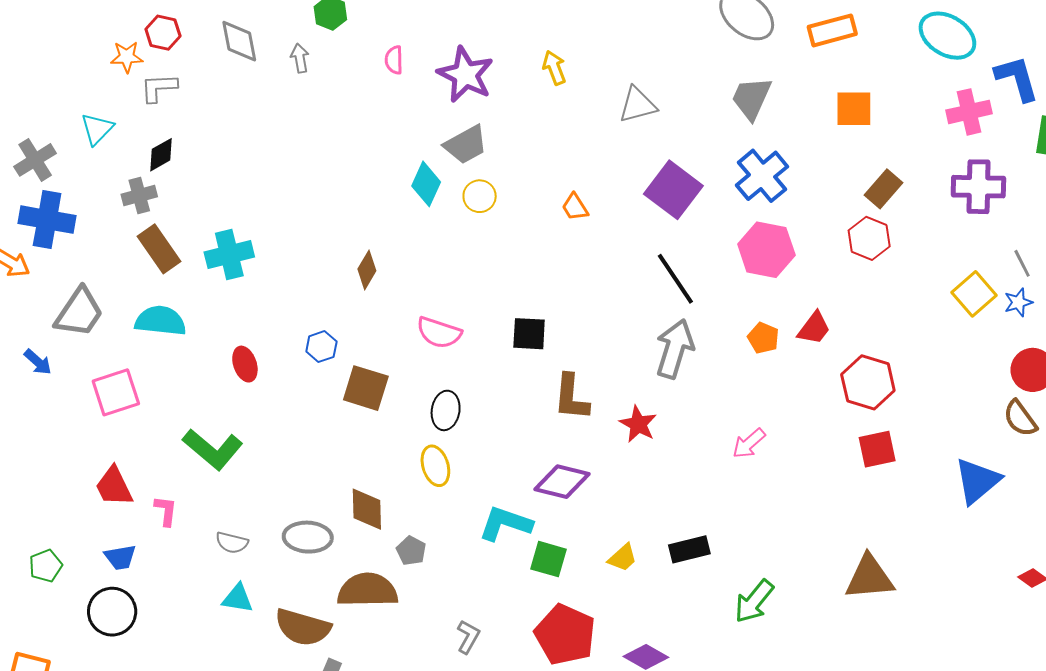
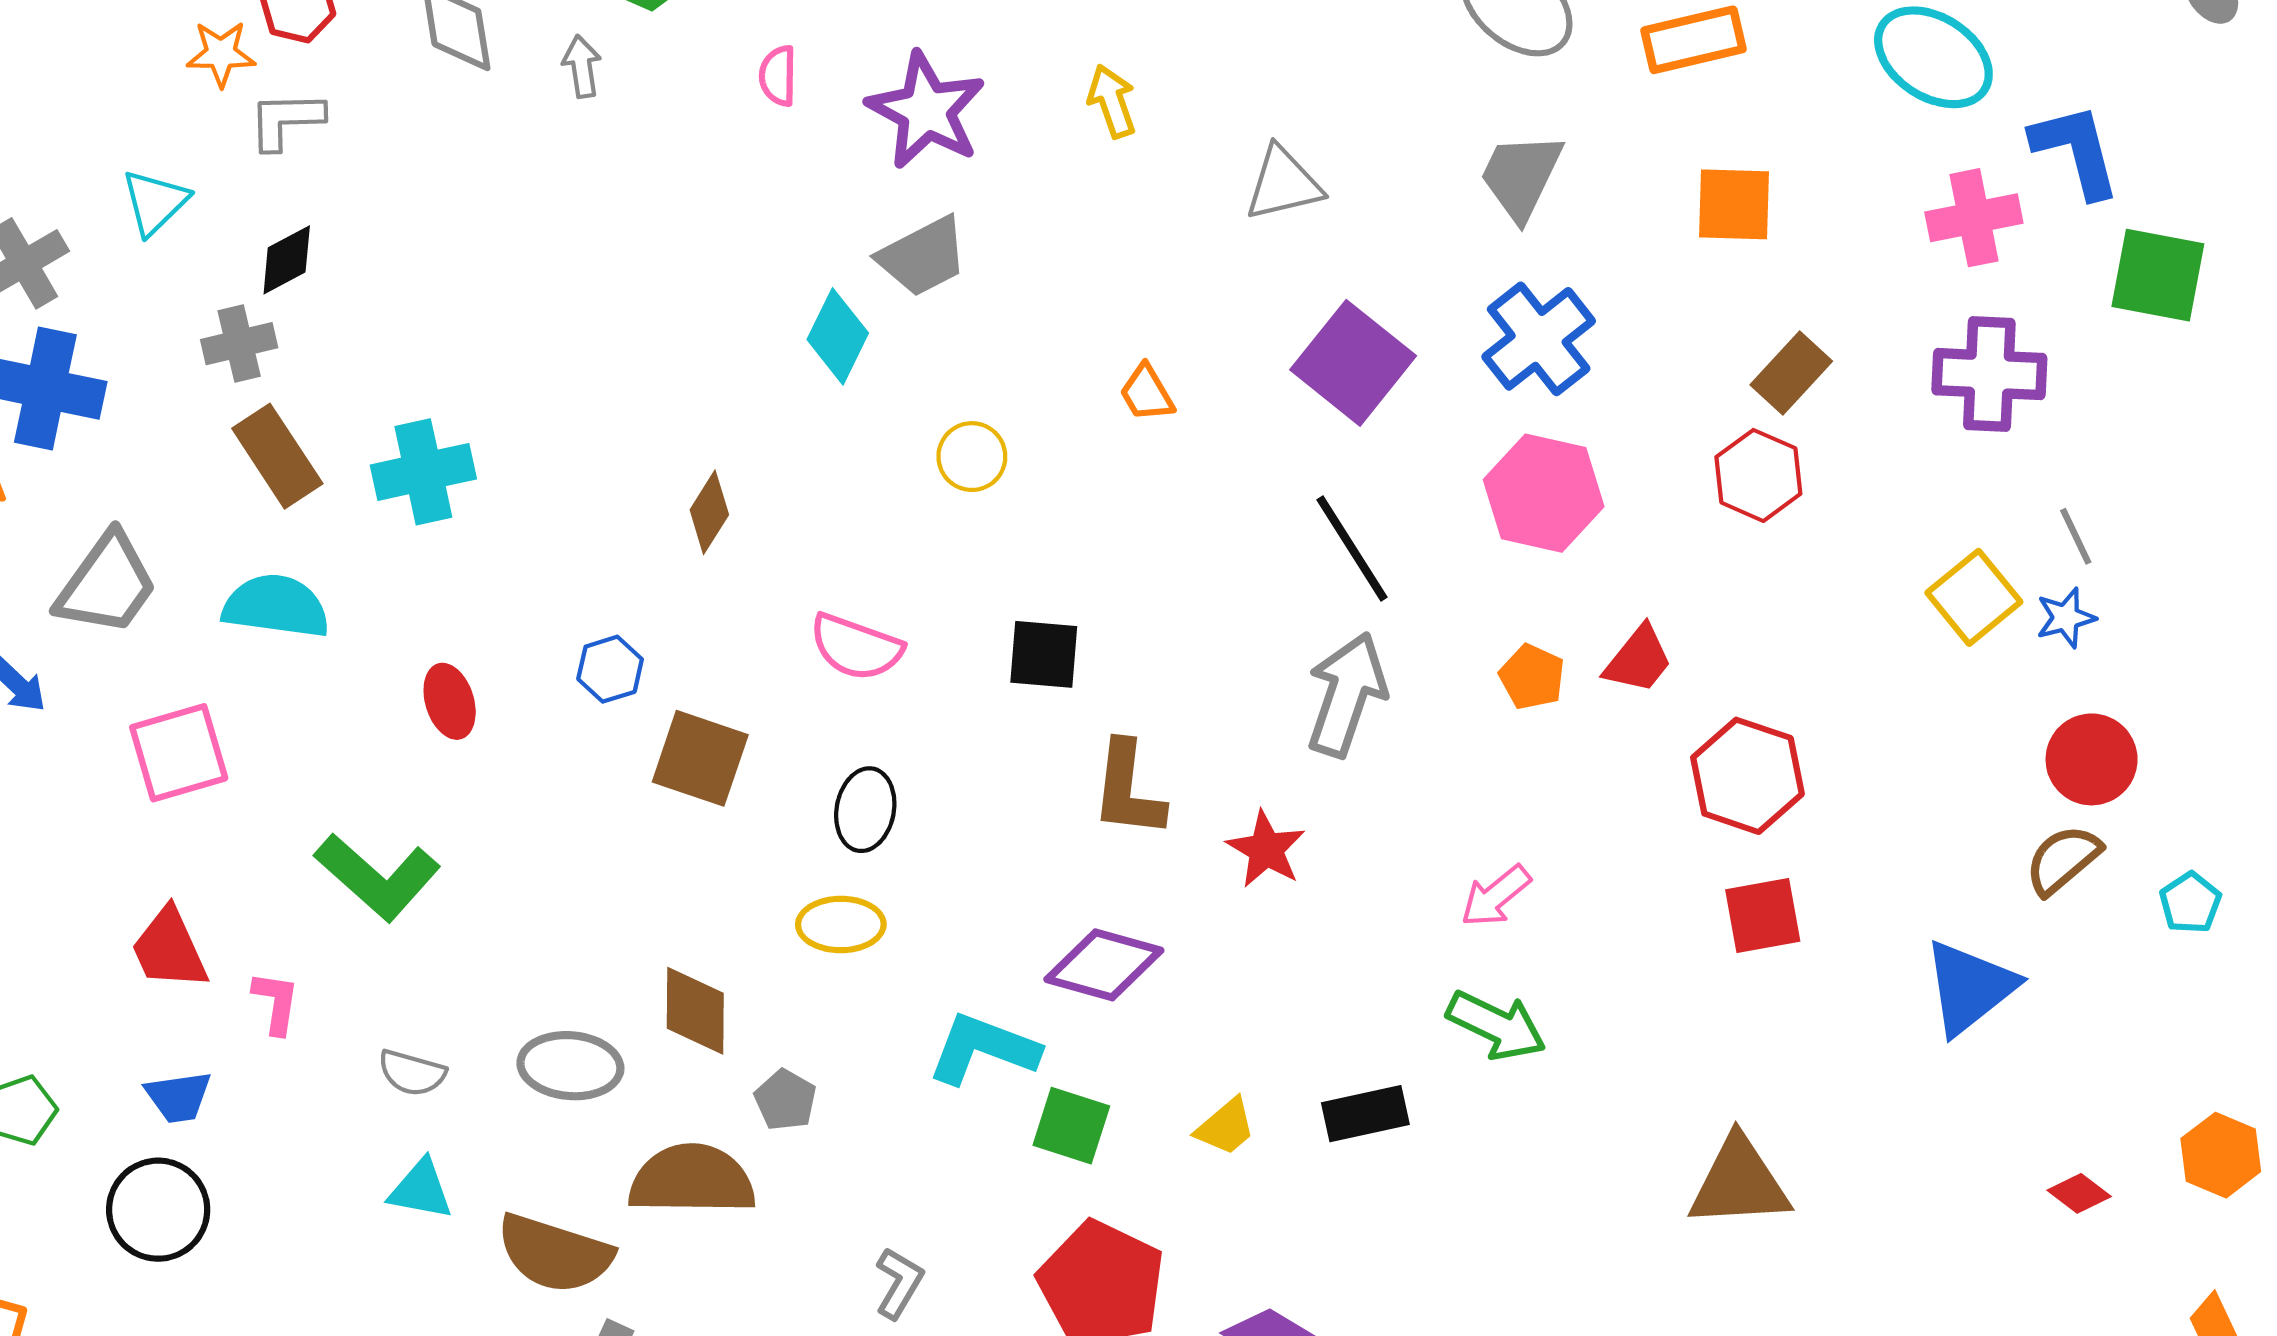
yellow circle: (480, 196) -> (972, 457), moved
brown semicircle: (1020, 418) -> (2063, 860), turned 84
yellow ellipse: (435, 466) -> (841, 925), turned -75
green arrow: (754, 601) -> (1496, 1025), moved, turned -105

